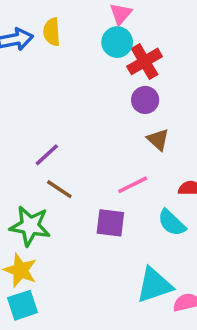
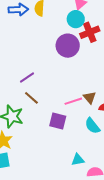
purple circle: (145, 100) -> (68, 46), moved, size x1.5
brown triangle: (158, 139) -> (90, 97), moved
cyan triangle: (154, 285) -> (78, 160), size x0.6

